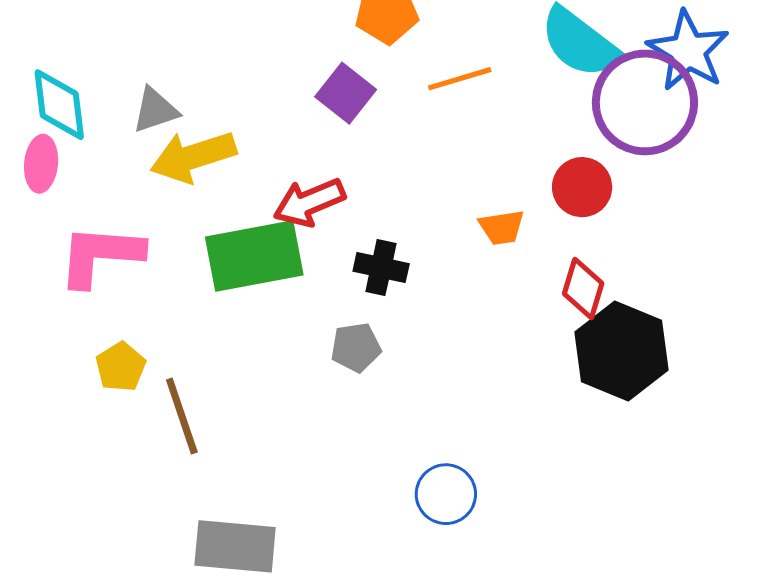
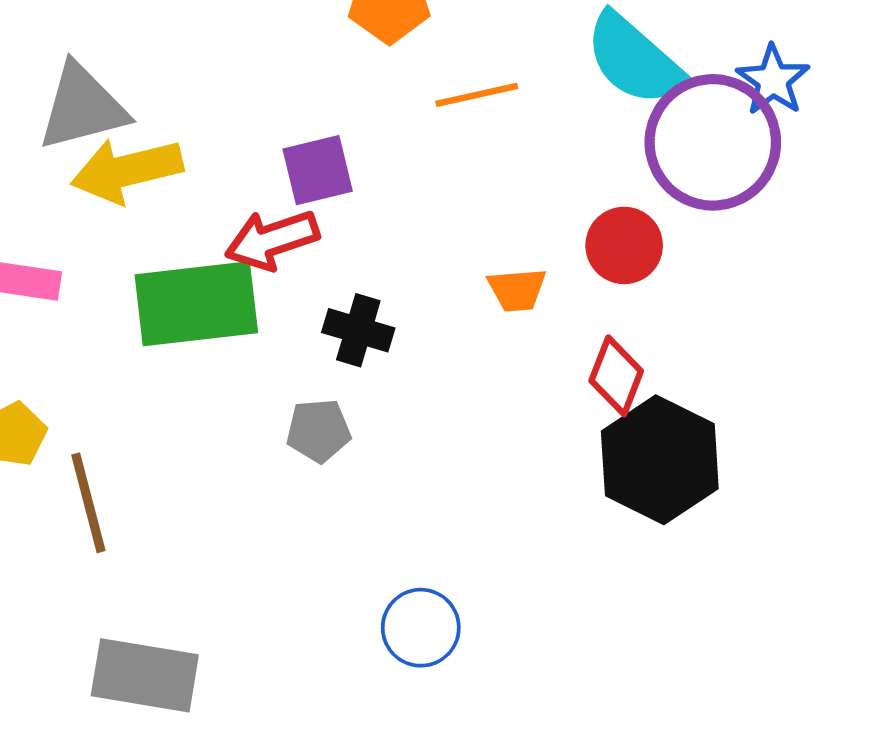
blue star: (688, 51) -> (773, 80), size x0.7
purple square: (346, 93) -> (318, 170), moved, turned 34
gray triangle: (155, 110) -> (83, 107), size x1.5

